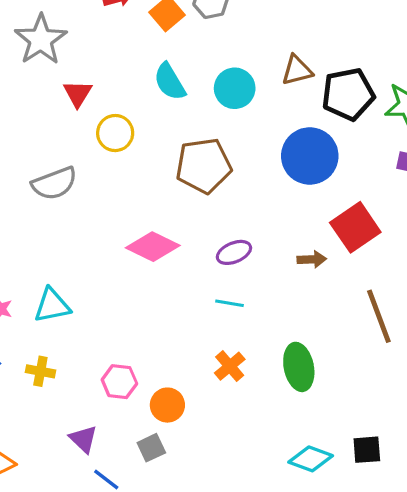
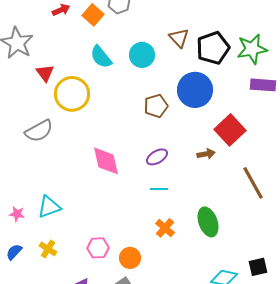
brown triangle: (297, 70) -> (179, 38), turned -50
yellow circle: (115, 133) -> (72, 94), size x1.5
brown pentagon: (204, 166) -> (156, 106), moved, size x0.7
pink diamond: (153, 247) -> (106, 161), turned 60
yellow cross: (40, 371) -> (48, 249), turned 30

